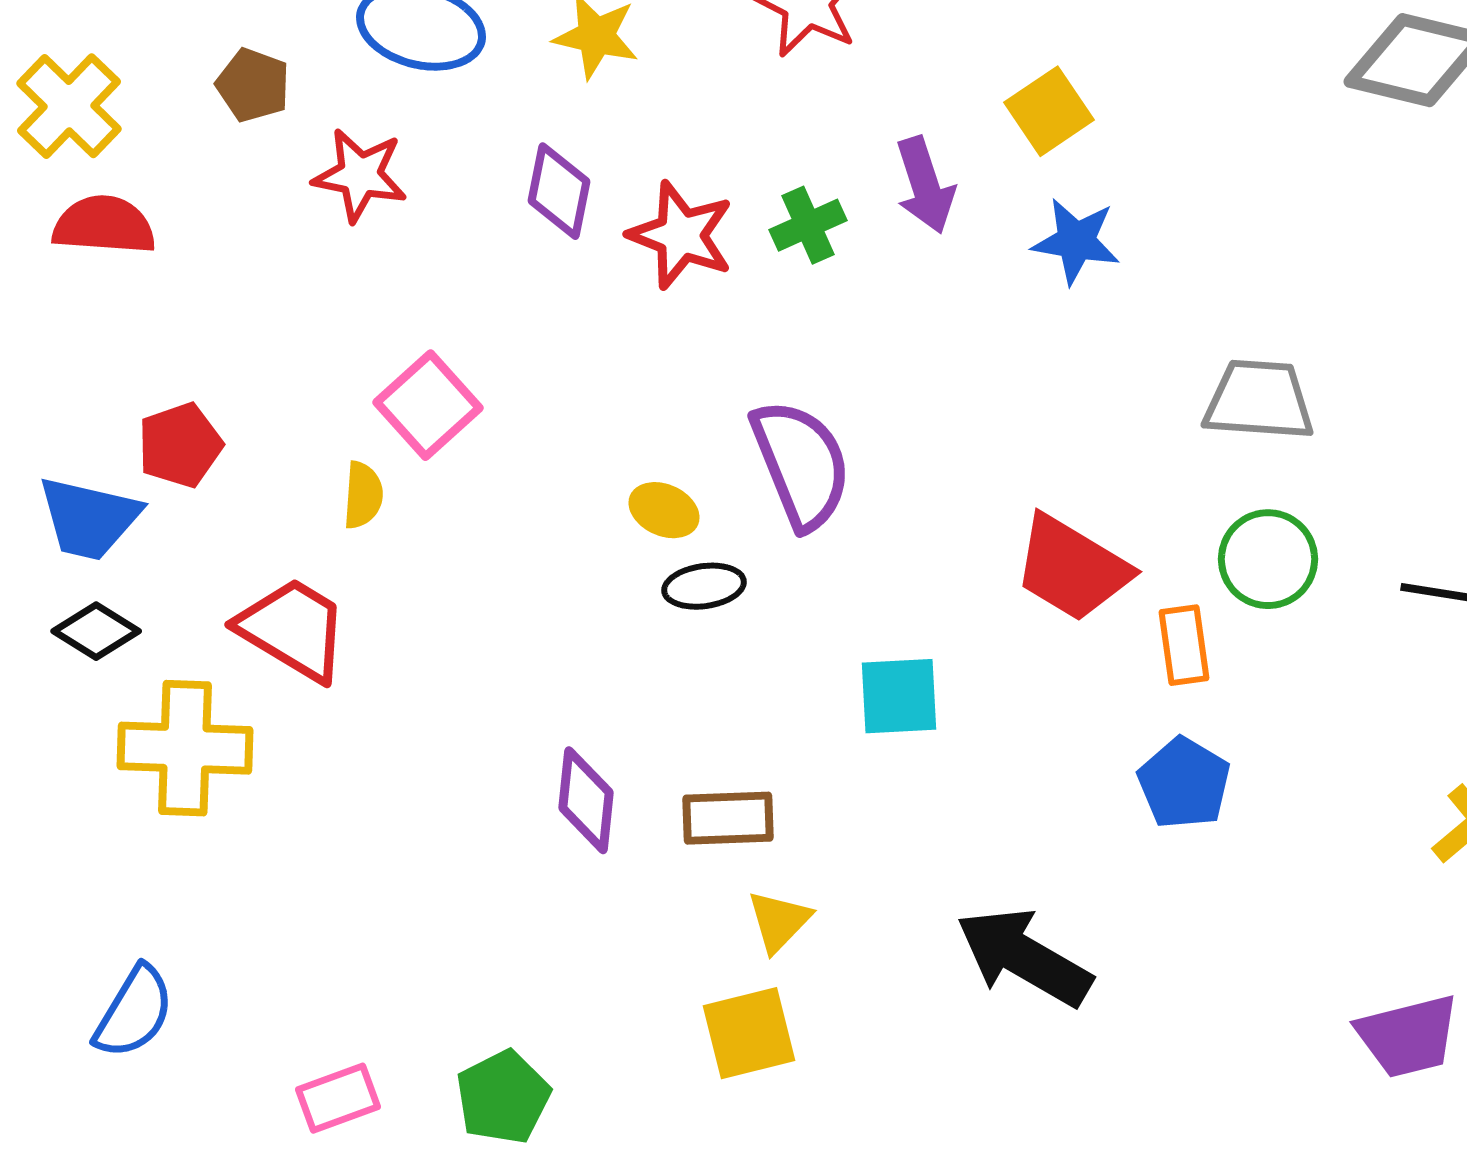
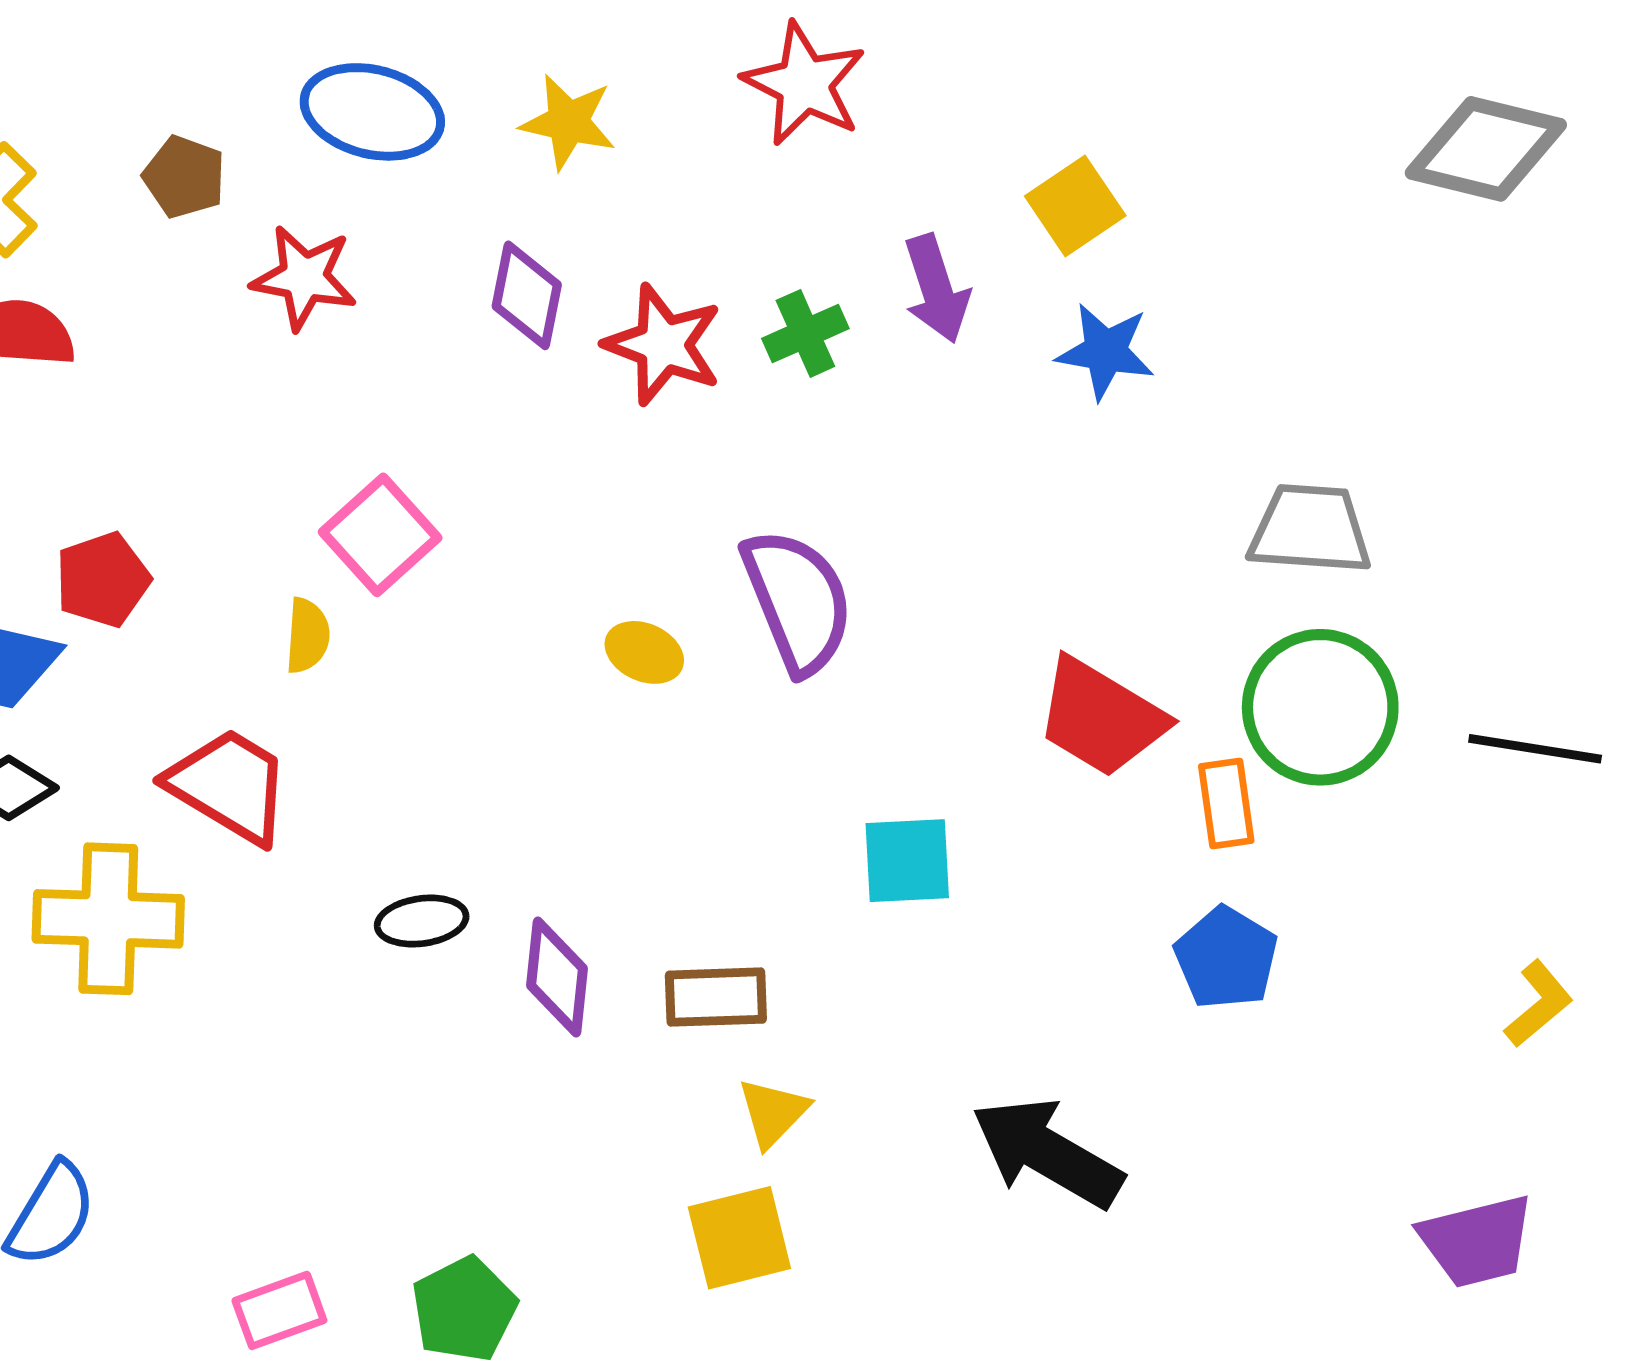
green circle: (1268, 559) -> (1320, 707), size x1.4
black ellipse: (704, 586) -> (422, 921), moved

